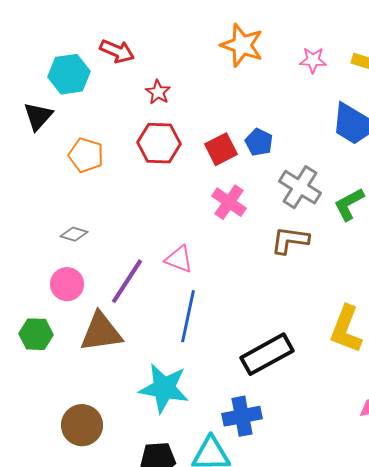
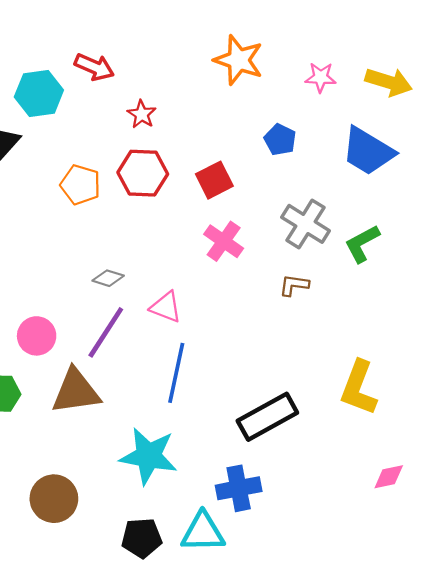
blue pentagon: (259, 142) -> (280, 140), moved
orange pentagon: (86, 155) -> (80, 185), moved
gray diamond: (74, 234) -> (108, 278), moved
brown L-shape: (290, 240) -> (294, 285), size x0.7

